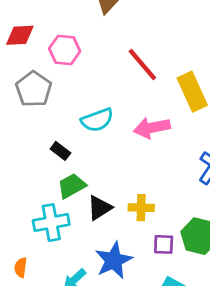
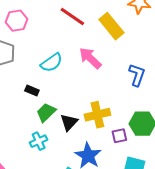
pink arrow: (152, 128) -> (90, 58), turned 70
yellow cross: (141, 208) -> (97, 115), size x1.4
cyan cross: (51, 223) -> (39, 141), size x0.7

